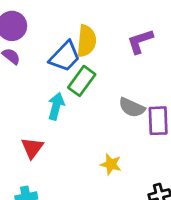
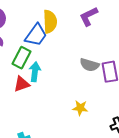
green rectangle: (82, 81) -> (21, 58), moved
red triangle: (32, 148) -> (22, 84), moved, turned 42

